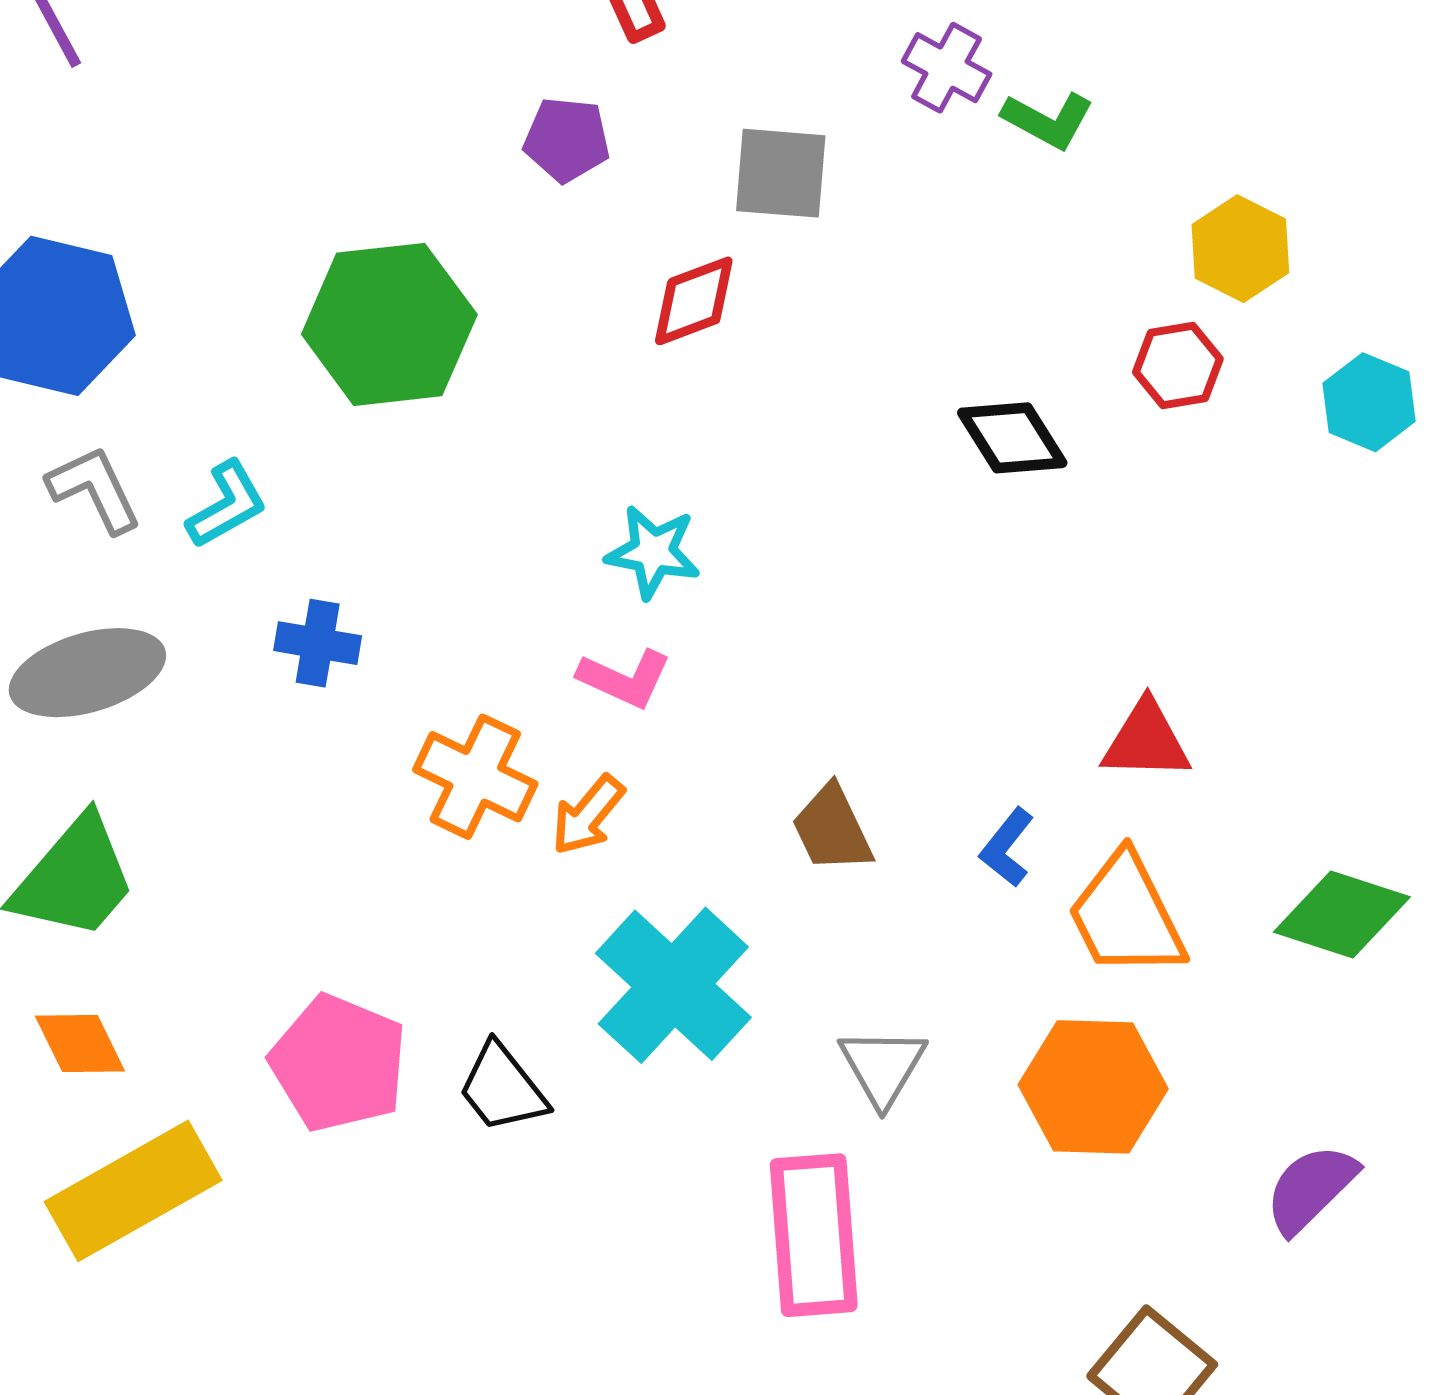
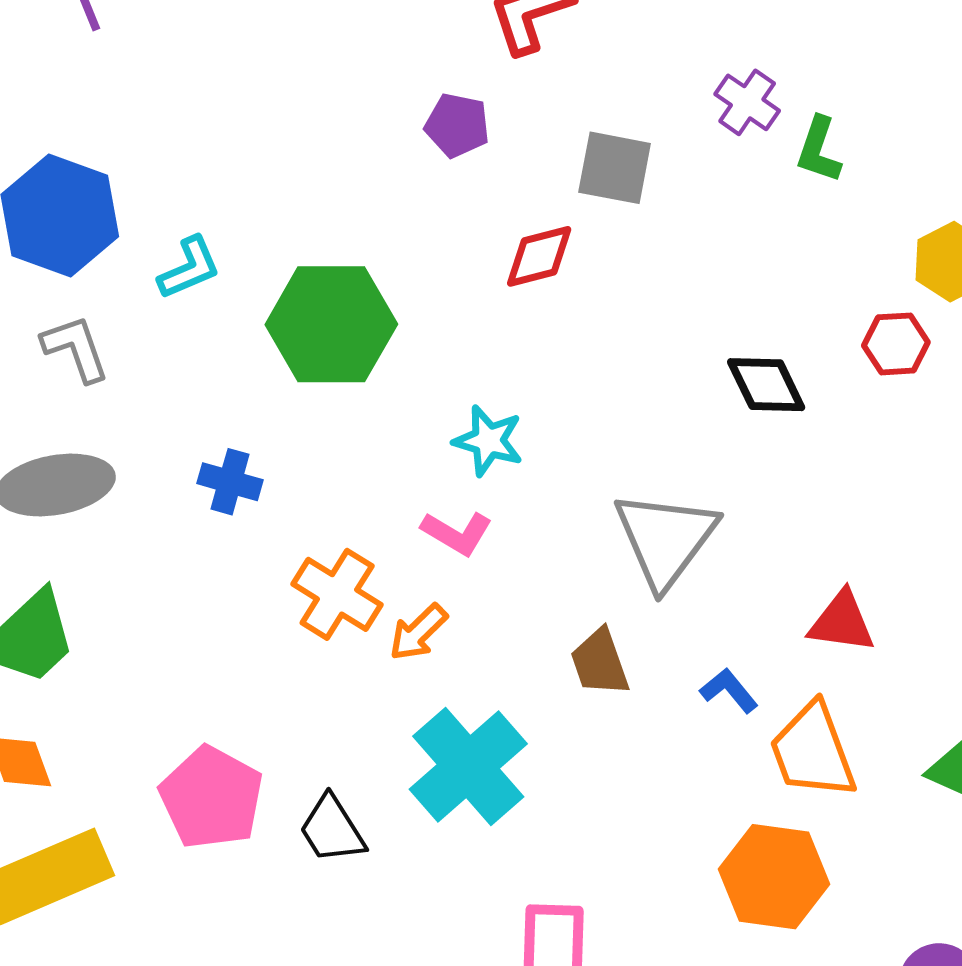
green L-shape: (1048, 120) -> (819, 150), turned 74
green hexagon: (389, 324) -> (331, 324), moved
cyan L-shape: (227, 505) -> (189, 268), moved
blue L-shape: (1007, 847) -> (729, 690), turned 96
gray triangle: (883, 1067) -> (665, 539), moved, size x1.6

